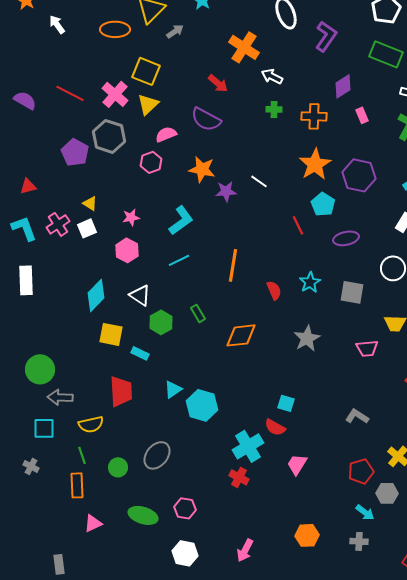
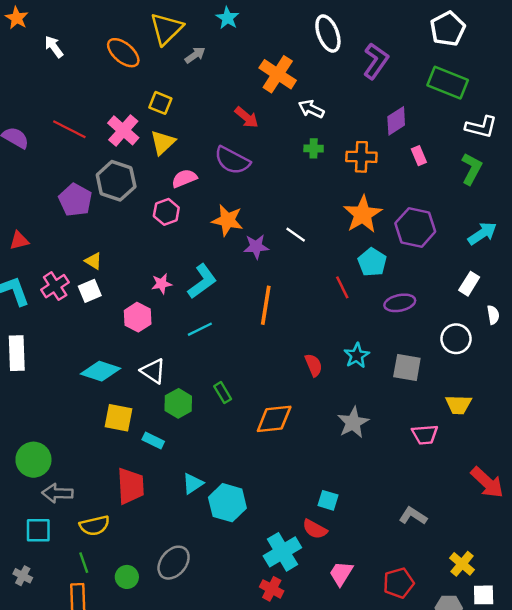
orange ellipse: (115, 29) -> (123, 53), turned 40
yellow square: (146, 71) -> (160, 103), size x0.7
pink star: (131, 217) -> (162, 284), moved
orange line: (233, 265) -> (266, 305), moved
cyan diamond: (96, 295) -> (101, 371), turned 64
red pentagon: (361, 471) -> (399, 583), moved

